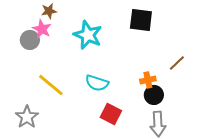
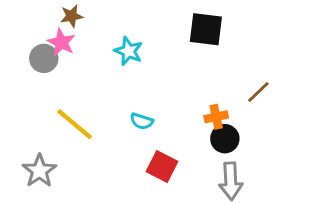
cyan star: (88, 35) -> (128, 51), size x0.7
cyan semicircle: (97, 83) -> (142, 121), size x0.7

